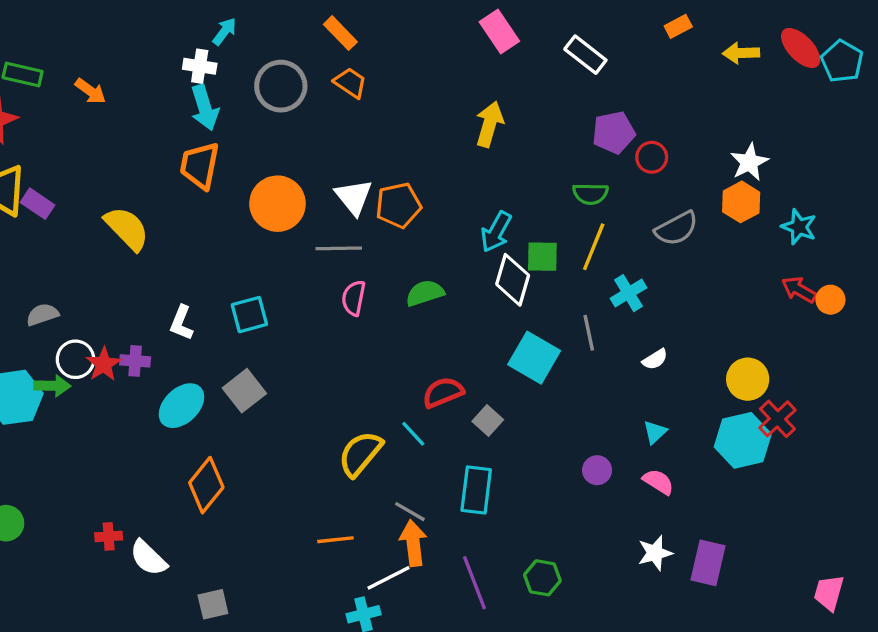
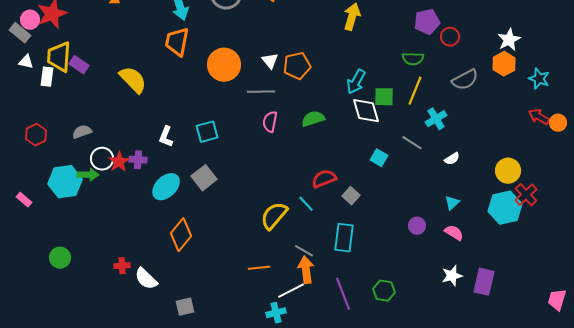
white triangle: (354, 197) -> (270, 61), size x0.7
white diamond: (513, 280) -> (366, 111), turned -32
gray line: (589, 333) -> (412, 143), turned -45
cyan square: (534, 358) -> (379, 158), size x0.6

